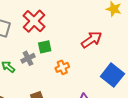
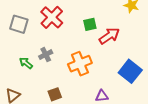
green square: (45, 47) -> (90, 24), moved
orange cross: (62, 67) -> (80, 64), size x1.6

